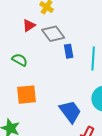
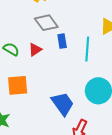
red triangle: (29, 25) -> (35, 50), moved

